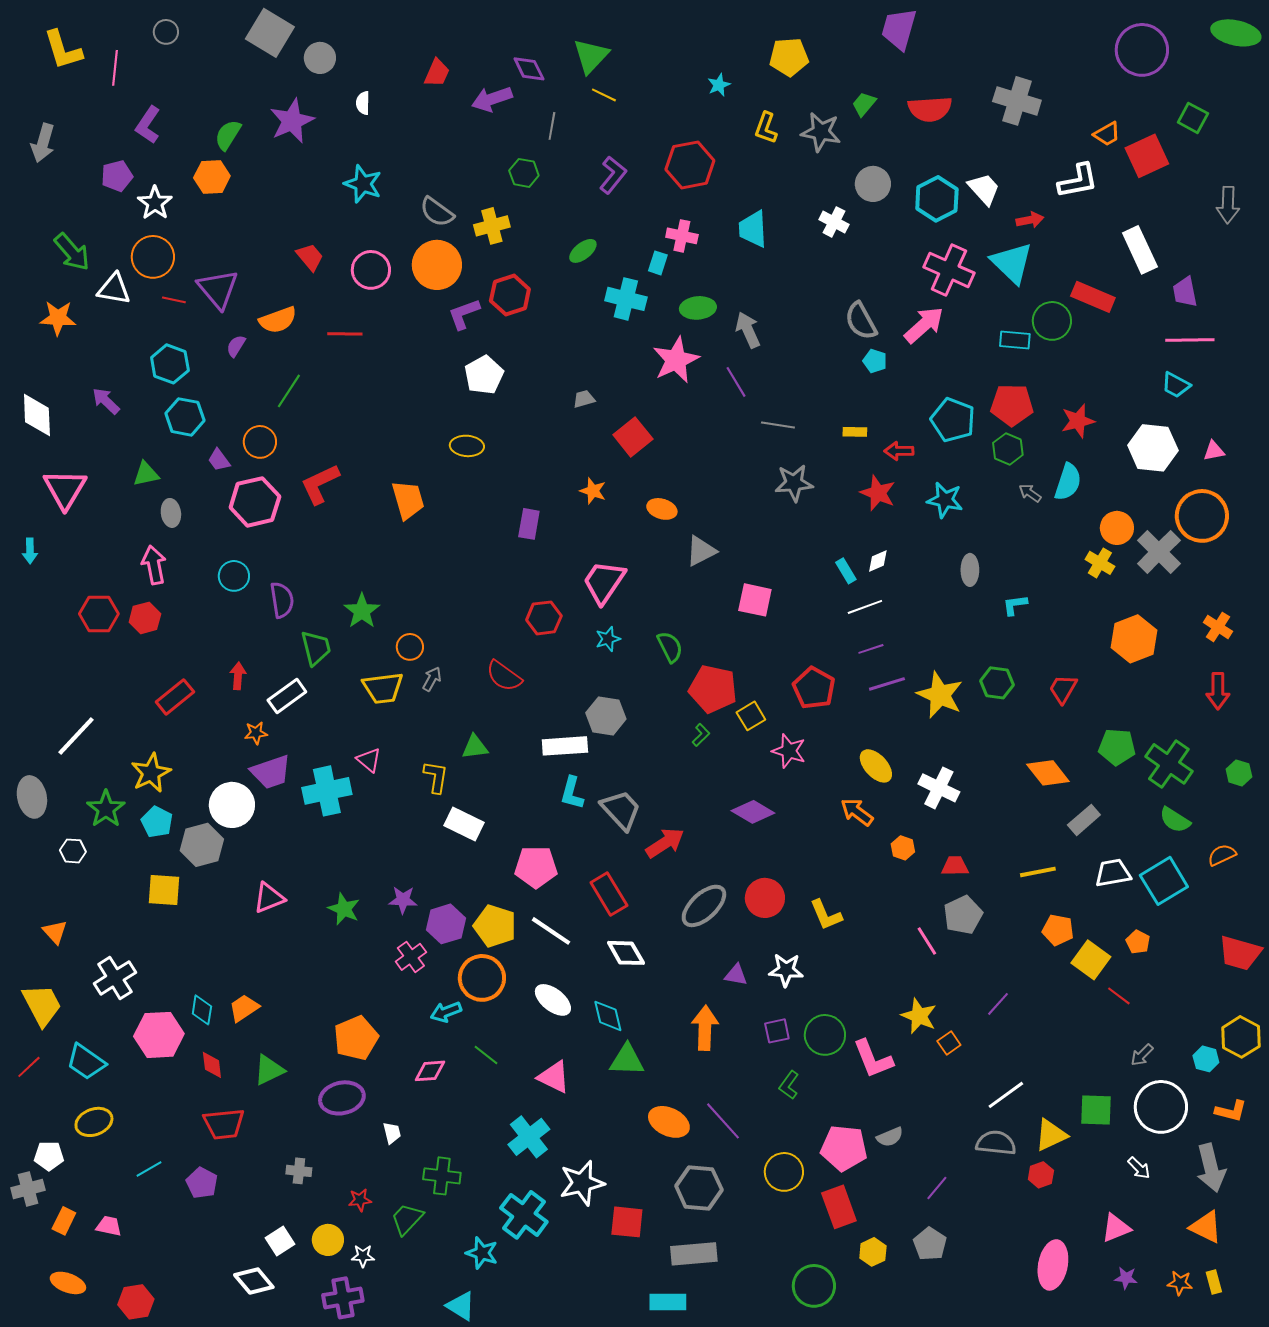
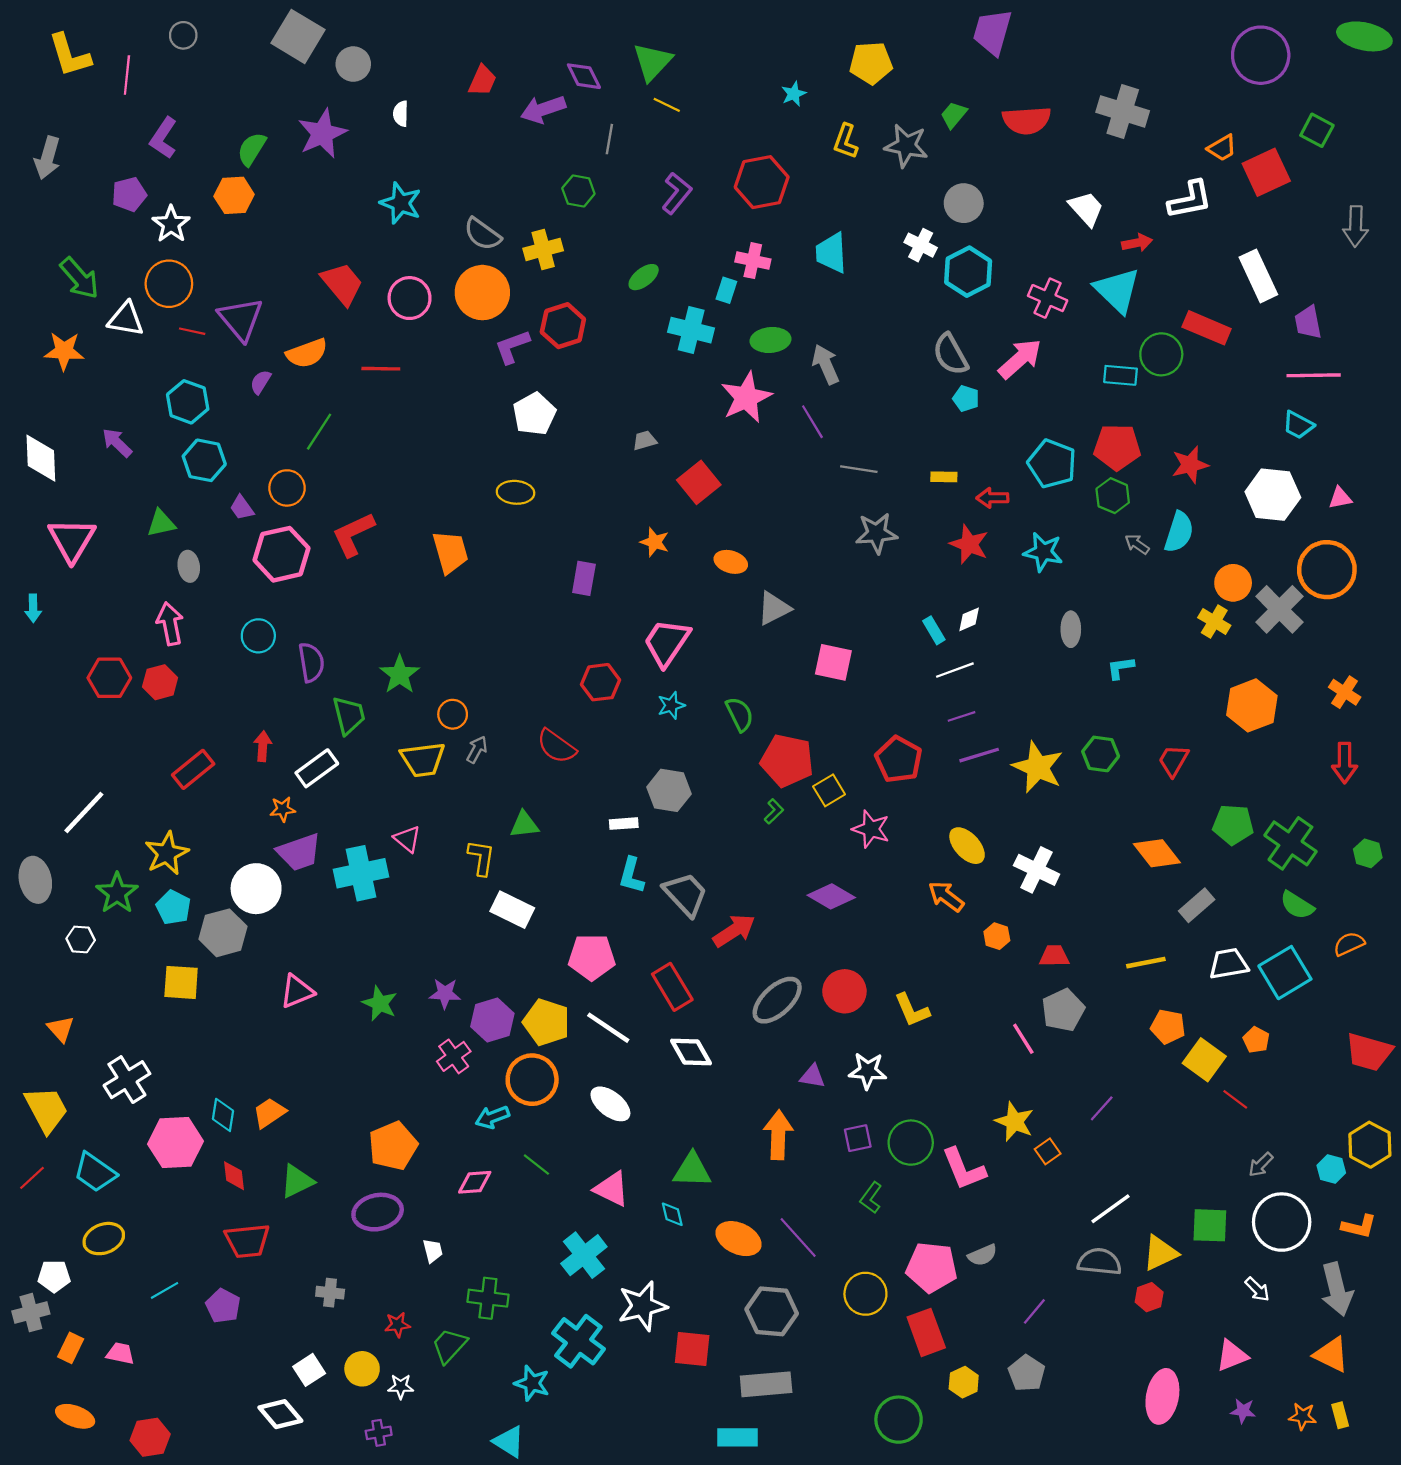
cyan hexagon: (937, 199) -> (968, 272), moved
red trapezoid: (310, 257) -> (342, 284), size x1.4
pink cross: (949, 270) -> (1048, 298), size x0.7
white rectangle: (565, 746) -> (624, 824), size x0.6
cyan diamond: (608, 1016) -> (672, 1214), moved, size x0.7
purple cross: (343, 1298) -> (379, 1433), size x0.6

